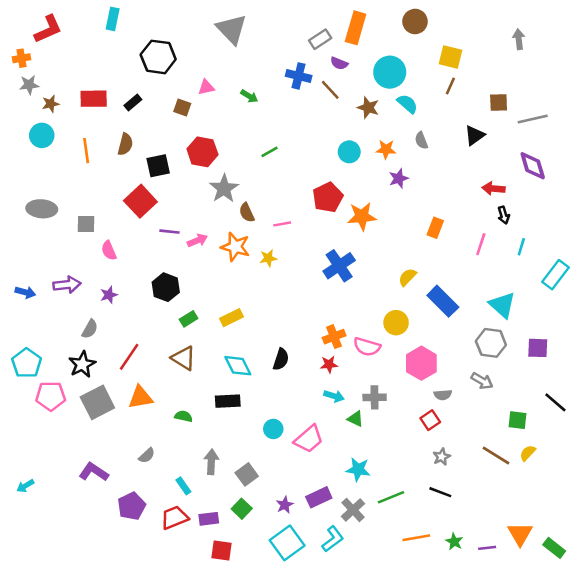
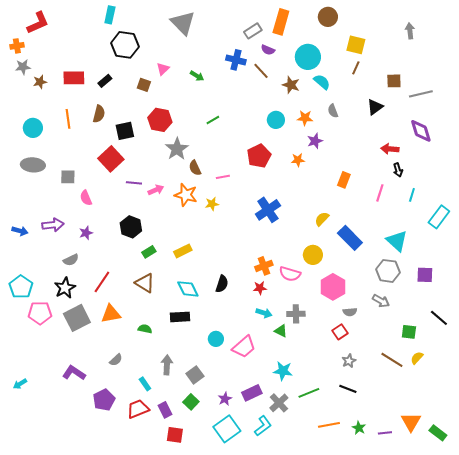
cyan rectangle: (113, 19) -> (110, 15), moved
pink triangle: (206, 87) -> (163, 69), turned -32
cyan circle: (42, 135) -> (33, 128), moved
orange star: (362, 216) -> (298, 160), moved, size x0.6
gray semicircle: (90, 329) -> (71, 260), turned 35
purple rectangle: (209, 519) -> (165, 410), turned 70

